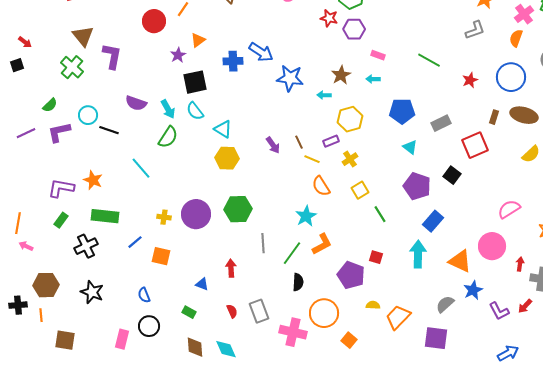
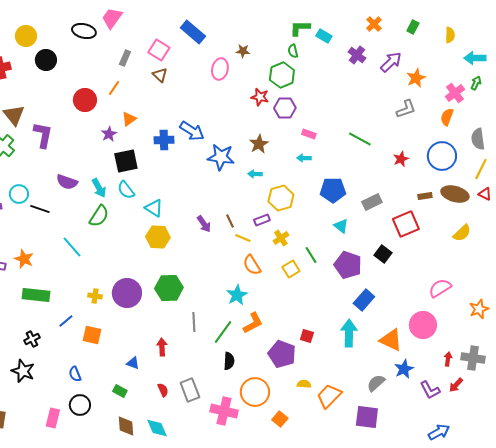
brown star: (341, 75) -> (259, 144), moved
brown rectangle: (494, 117) -> (425, 196), turned 64
green line: (380, 214) -> (311, 255), moved
black cross: (86, 246) -> (32, 339), moved, size x0.7
red arrow: (520, 264) -> (448, 359), moved

